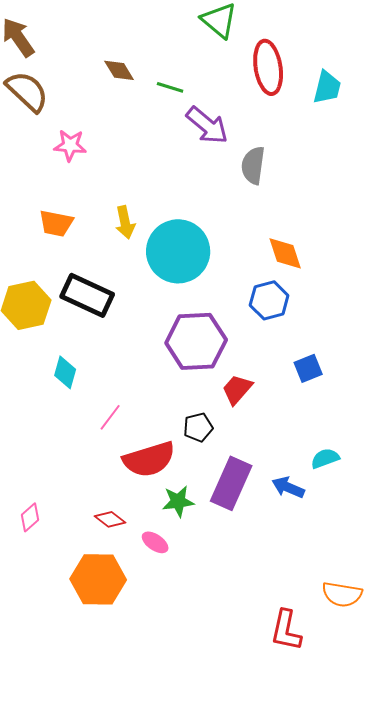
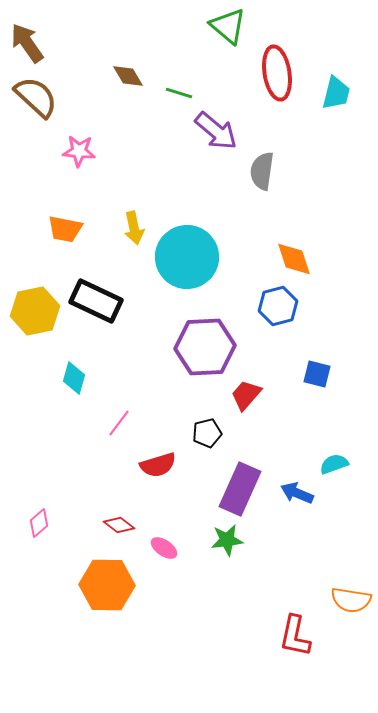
blue square: (308, 368) -> (317, 374), turned 36
red semicircle: (149, 459) -> (158, 465), size x0.7
green star: (178, 501) -> (227, 540), moved

